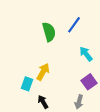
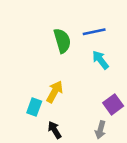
blue line: (74, 25) -> (94, 32), turned 42
cyan arrow: (86, 54) -> (100, 60), moved

